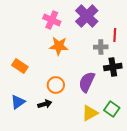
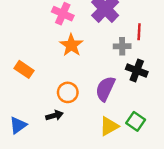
orange star: (59, 46) -> (71, 45), turned 30
black cross: (113, 67) -> (137, 70), turned 30
blue triangle: (18, 102) -> (18, 125), moved

